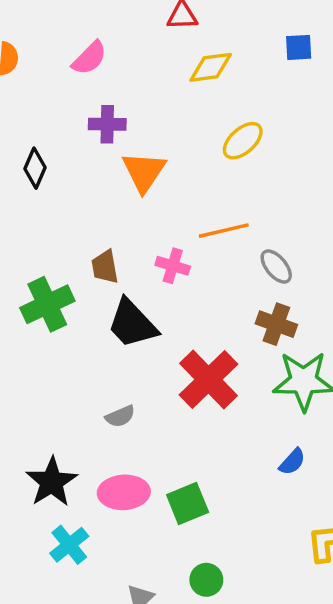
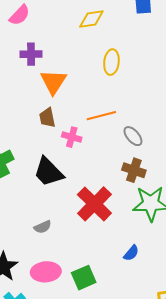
yellow ellipse: (243, 141) -> (111, 62), turned -40
brown trapezoid: (105, 267) -> (47, 118), moved
blue semicircle: (292, 462) -> (131, 253), moved

